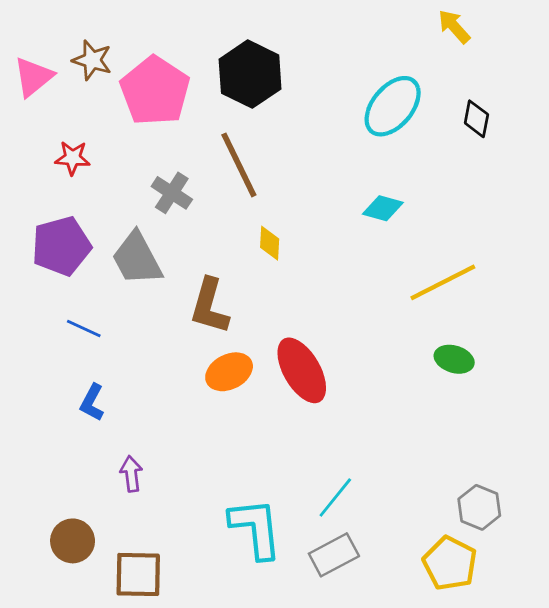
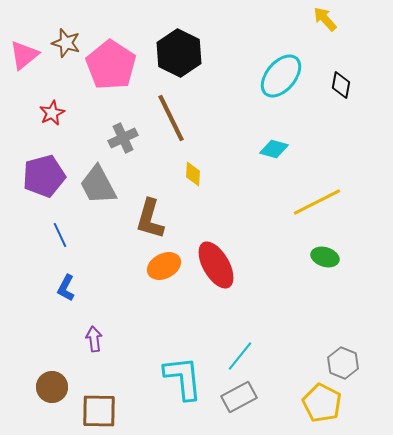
red star: (73, 158) -> (52, 113), turned -30
gray cross: (172, 193) -> (123, 138), turned 32
blue line: (84, 328) -> (60, 235), turned 40

